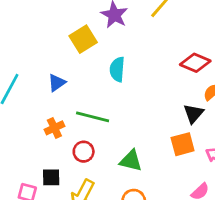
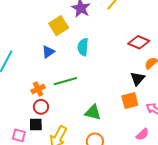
blue triangle: (57, 83) -> (48, 52), moved
green line: (93, 117) -> (65, 81), turned -30
red circle: (84, 152) -> (41, 107), moved

